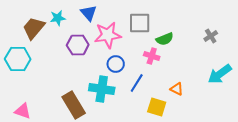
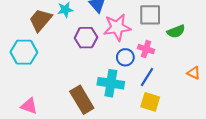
pink cross: (152, 56) -> (146, 49), moved
orange triangle: (177, 89) -> (194, 73), moved
yellow square: (157, 107) -> (150, 102), moved

